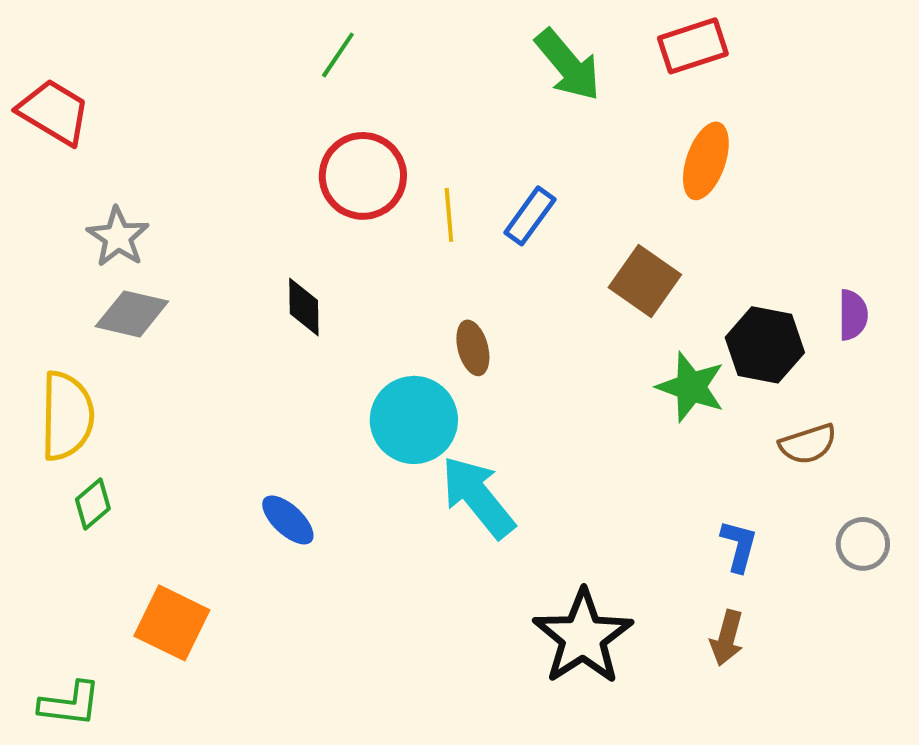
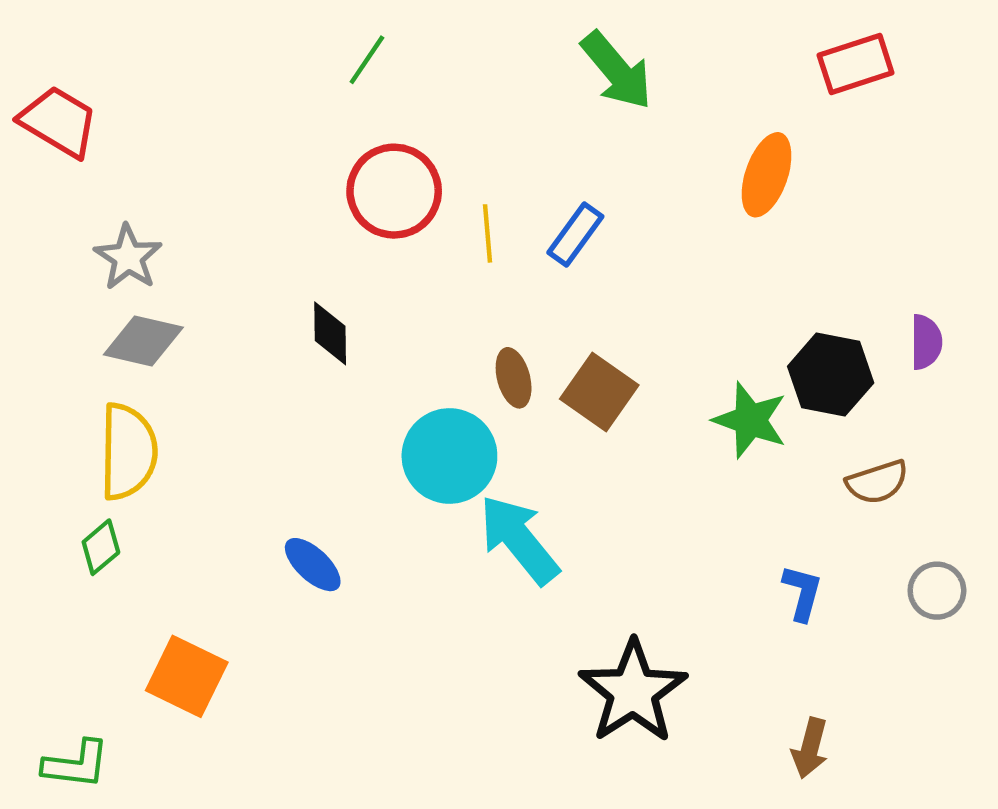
red rectangle: (693, 46) -> (856, 64), moved
brown square: (645, 281) -> (599, 392), moved
yellow semicircle: (67, 416) -> (128, 452), moved
brown arrow: (727, 638) -> (810, 748), moved

